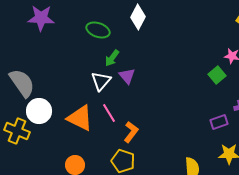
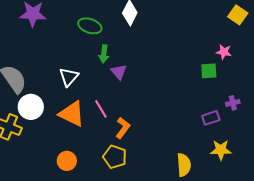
green arrow: (112, 58) -> (104, 54), turned -30
green square: (217, 75) -> (209, 71), turned 36
white triangle: (101, 81) -> (69, 77), moved

